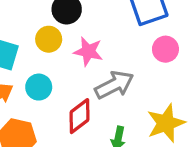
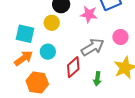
pink circle: (165, 49) -> (120, 37), moved
pink star: (88, 51) -> (89, 14), moved

